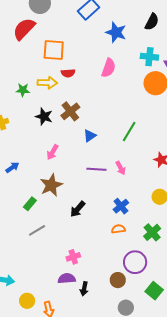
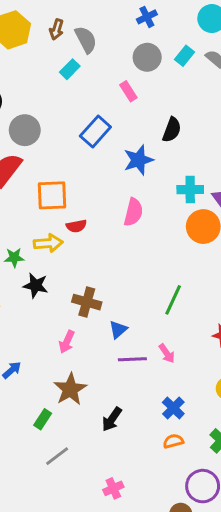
black semicircle: (152, 22) -> (172, 130), moved
blue star: (116, 32) -> (138, 160), turned -30
brown cross: (70, 111) -> (87, 302), moved, turned -30
black star: (44, 117) -> (36, 285), moved
blue triangle: (90, 136) -> (118, 330), moved

